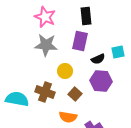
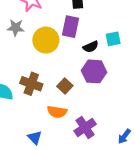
gray star: (46, 45) -> (16, 28), moved, size x0.7
yellow circle: (65, 71) -> (46, 40), moved, size x1.5

